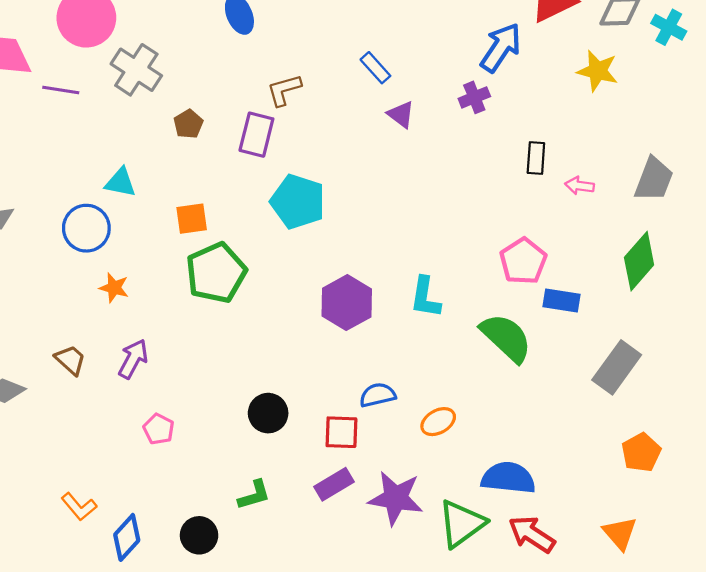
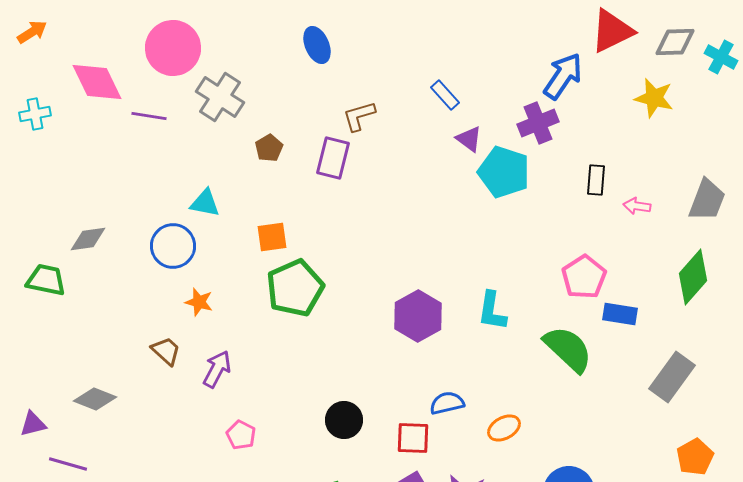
purple cross: (474, 97) -> (538, 123), size x1.4
cyan pentagon: (298, 202) -> (504, 172), moved
brown trapezoid: (70, 360) -> (166, 351), moved

